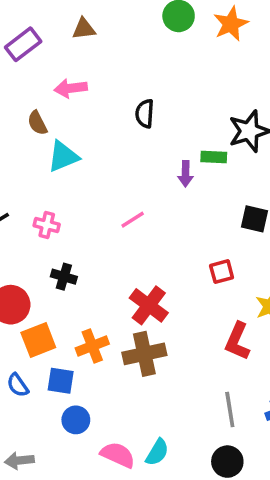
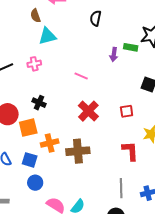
pink line: (133, 220) -> (81, 76), turned 48
pink cross: (47, 225) -> (34, 64), moved, turned -32
red cross: (149, 305) -> (88, 111), moved
orange square: (38, 340) -> (28, 128), moved
red L-shape: (237, 341) -> (130, 151), turned 145

